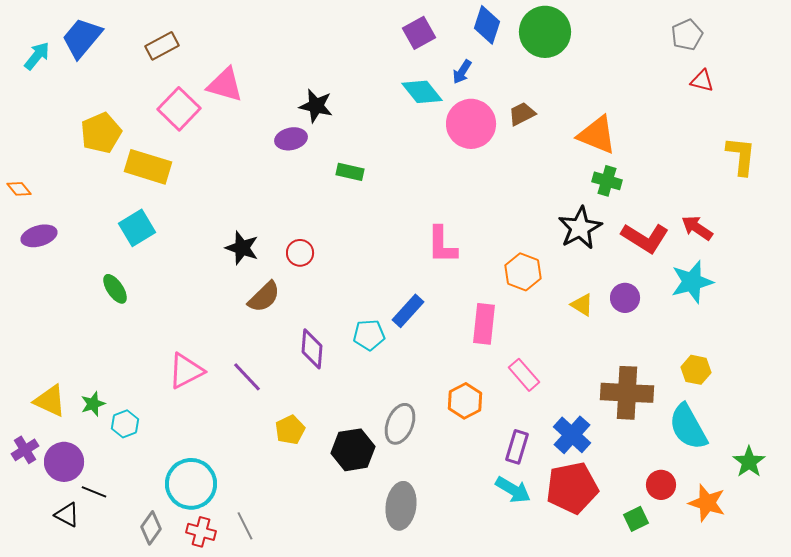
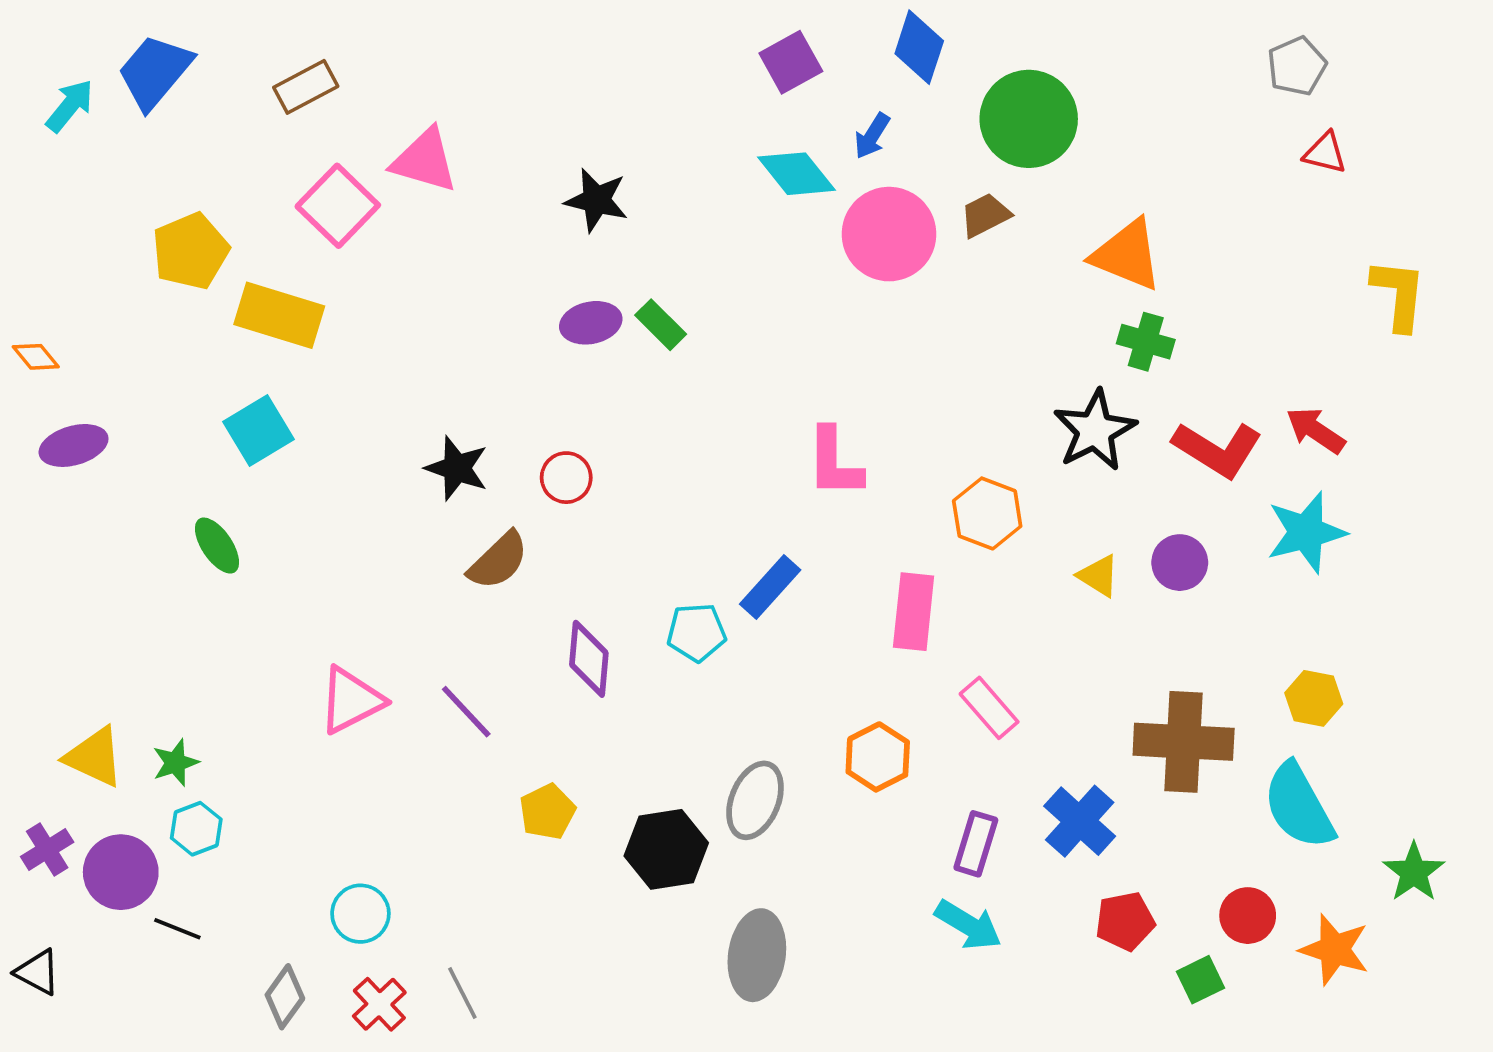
green circle: (545, 32) -> (1029, 119), moved
purple ellipse: (291, 139) -> (591, 323), moved
green rectangle: (350, 172) -> (661, 325), turned 32
cyan hexagon: (125, 424) -> (196, 829), moved
cyan circle: (191, 484) -> (360, 914), size x0.6
red pentagon: (572, 488) -> (1125, 921), moved, size x0.6
black triangle: (67, 515) -> (38, 972), moved
red cross: (201, 532) -> (379, 1004), turned 32

